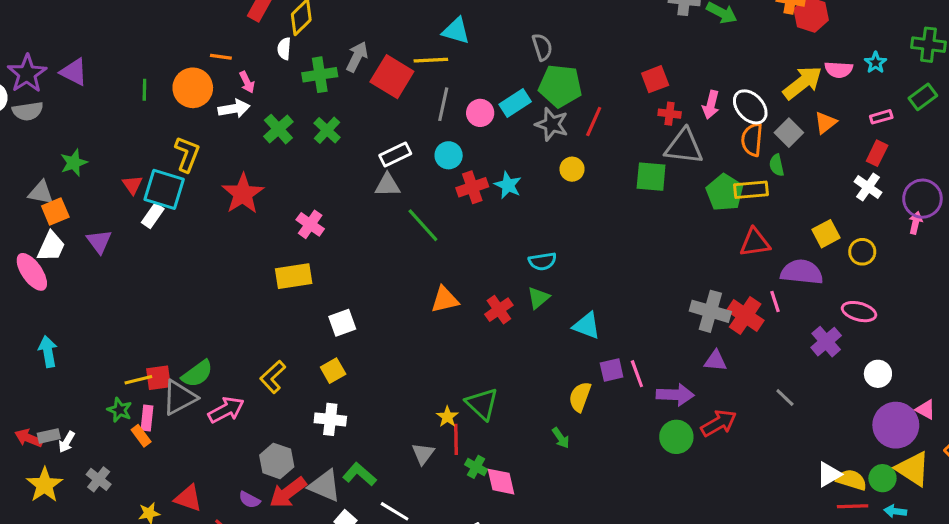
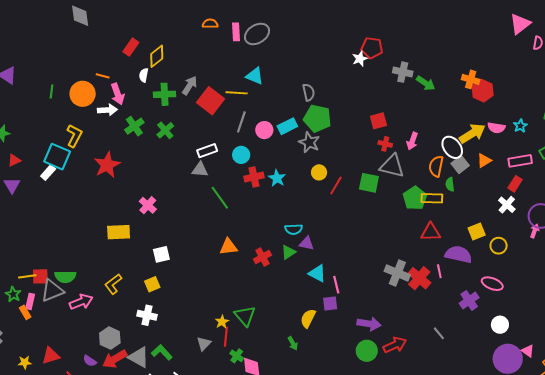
pink arrow: (247, 82) -> (118, 94), size x1.5
white ellipse: (750, 107) -> (452, 147), moved
pink rectangle: (881, 117) -> (520, 161), size x1.6
red line: (594, 121) -> (336, 186), moved
red triangle: (132, 185) -> (14, 160), moved, turned 32
pink cross: (310, 224) -> (148, 205), moved
yellow rectangle: (294, 276) -> (119, 232), moved
purple triangle: (715, 361) -> (307, 243), moved
green semicircle: (197, 374) -> (65, 277), turned 30
pink line: (637, 374) -> (336, 285), moved
red triangle: (188, 498) -> (51, 356), turned -42

